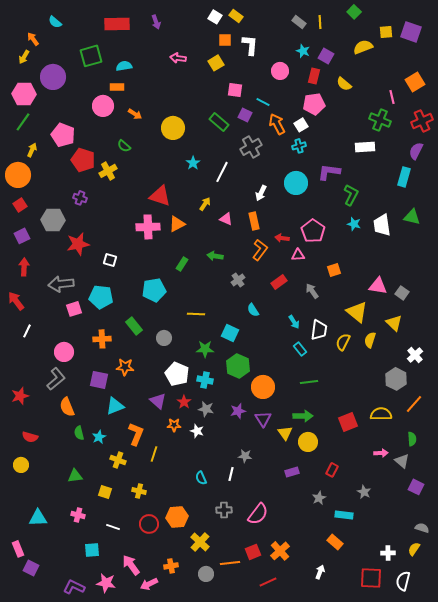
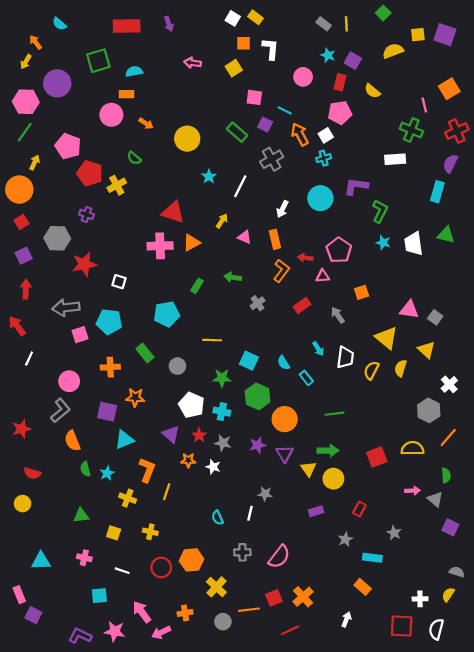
cyan semicircle: (253, 310) -> (284, 363), moved
cyan rectangle: (300, 349) -> (306, 378), moved

